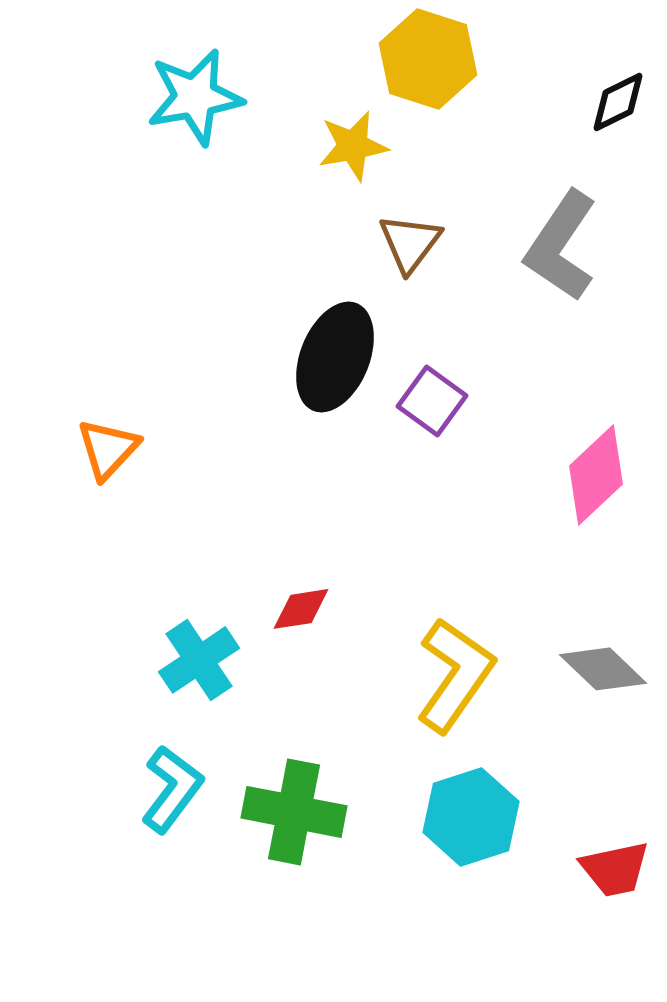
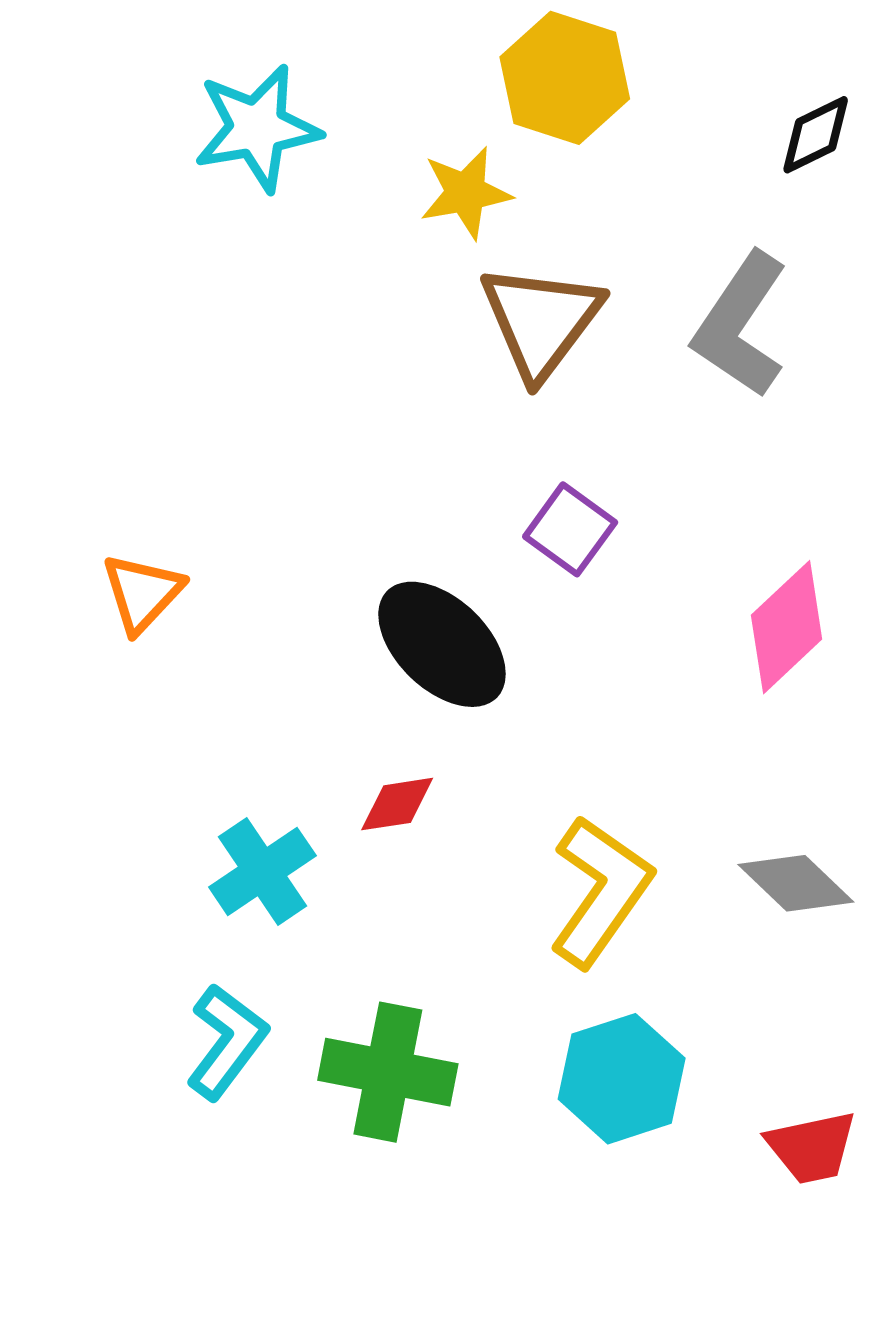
brown triangle: (410, 243) -> (541, 321), size x1.5
black ellipse: (335, 357) -> (442, 644), moved, turned -68

